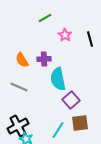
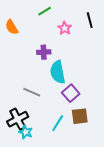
black line: (90, 39) -> (90, 20), moved
orange semicircle: (22, 60) -> (12, 27), moved
gray line: (19, 87) -> (32, 92), moved

